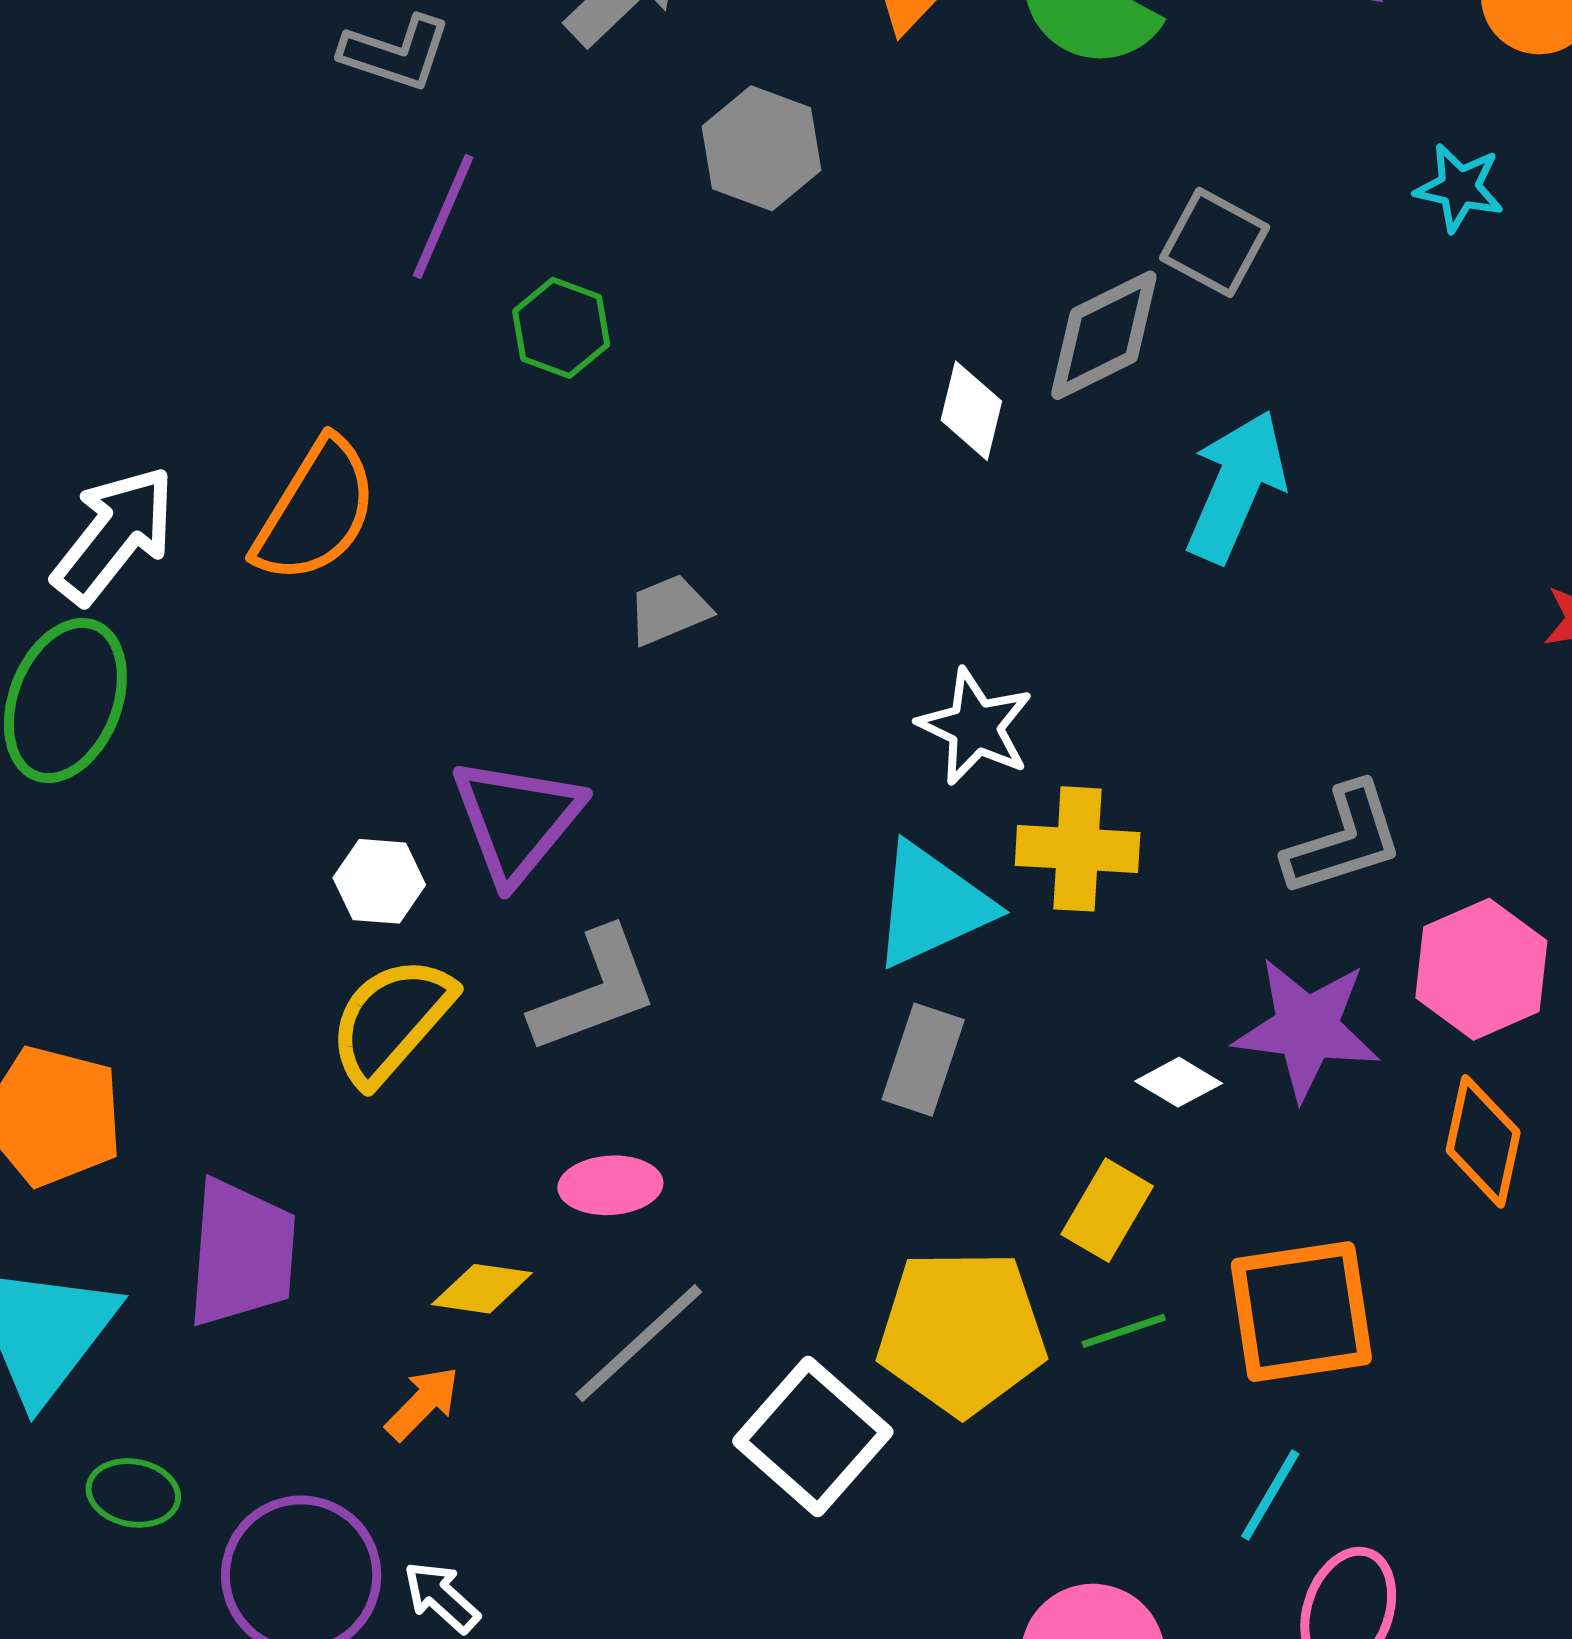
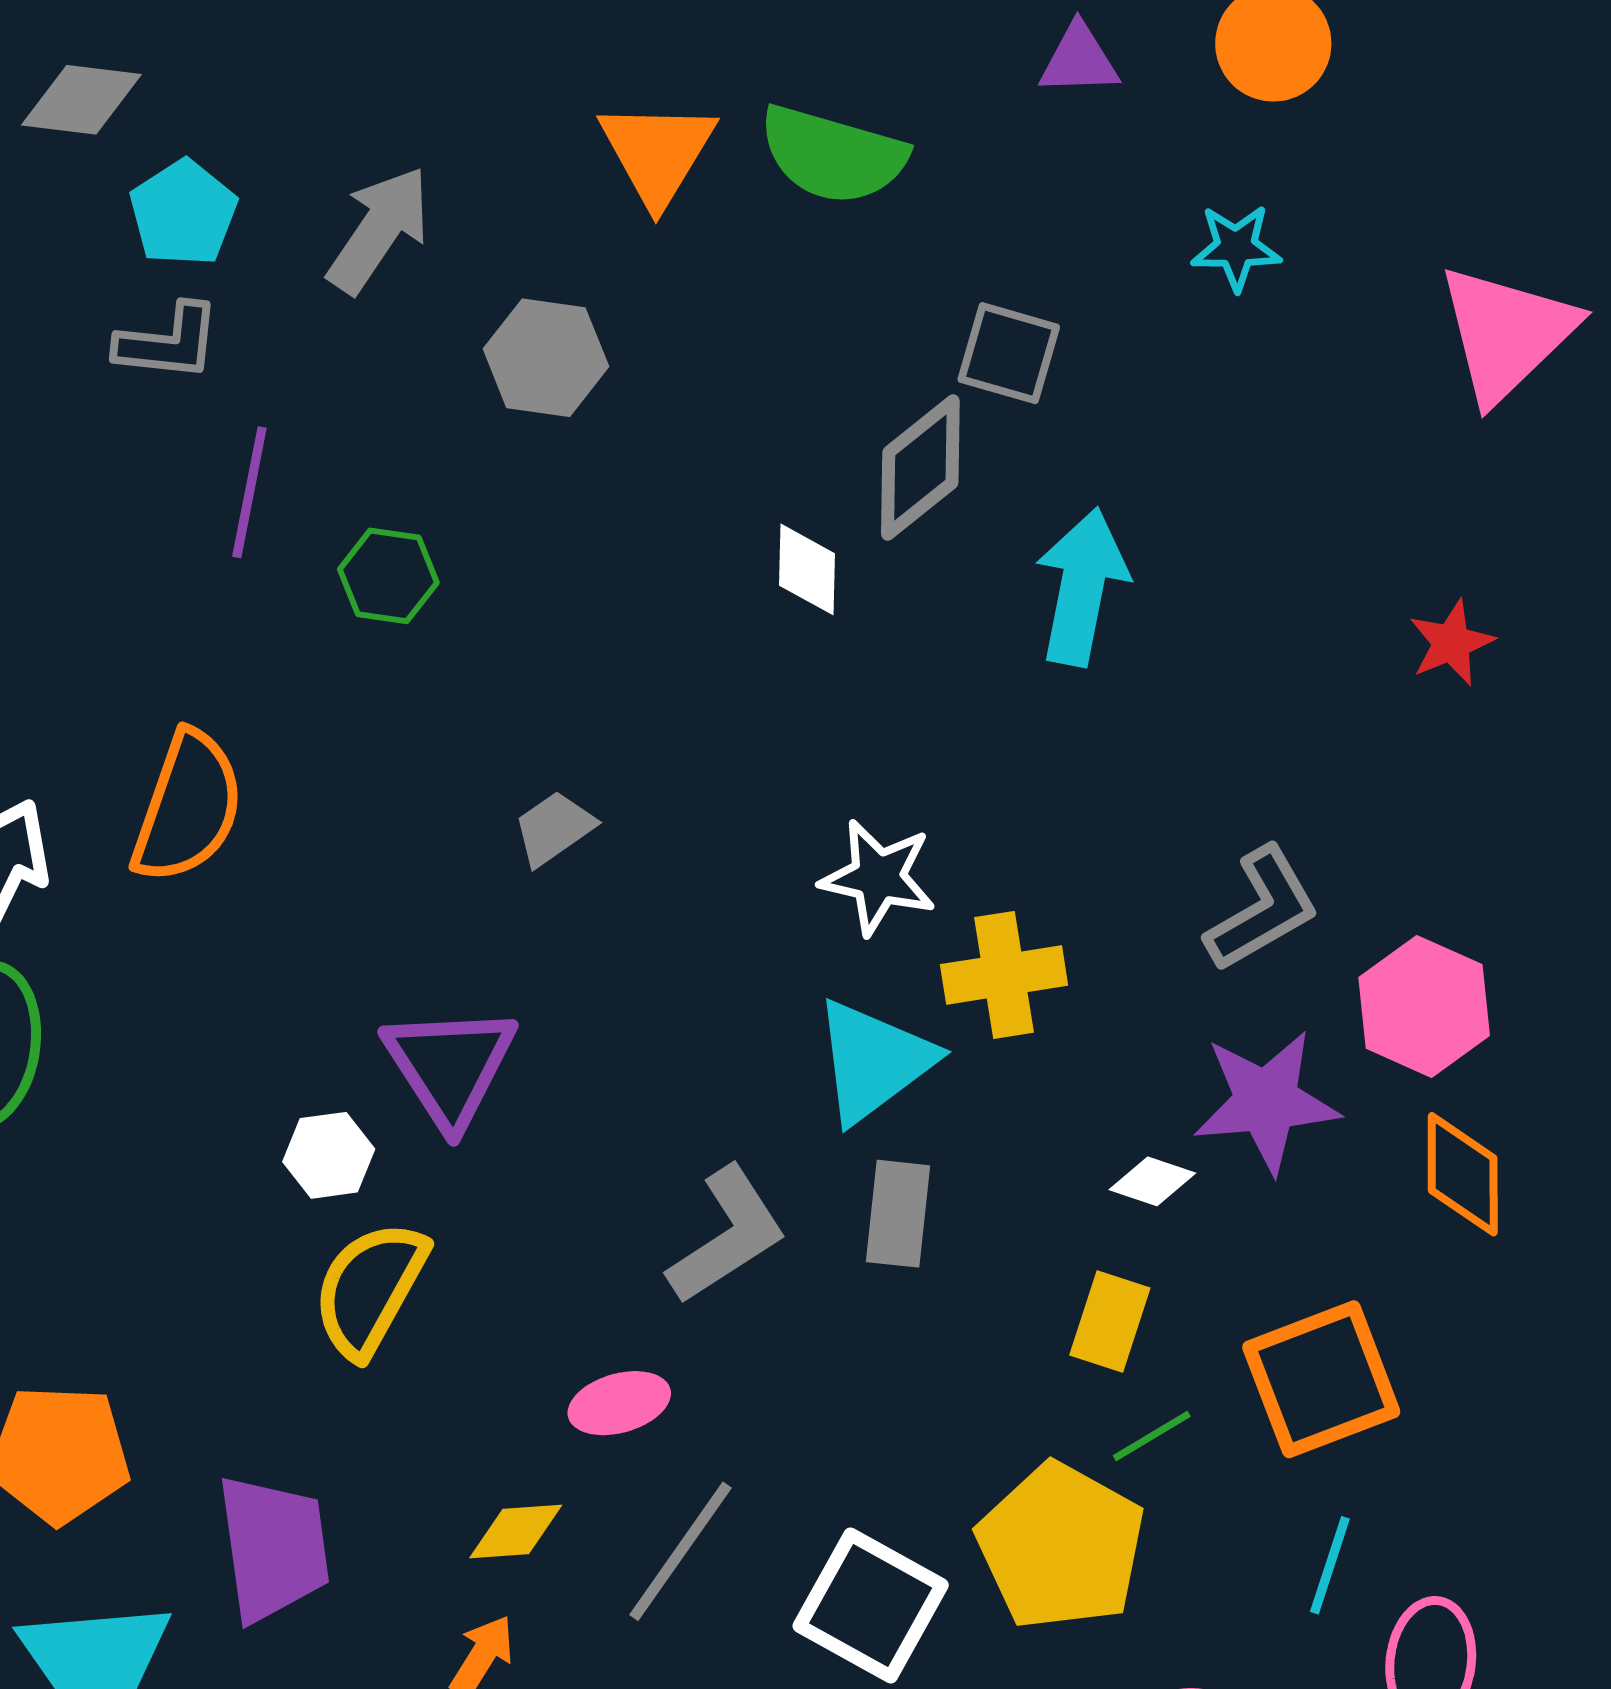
gray L-shape: (595, 991) -> (727, 1235), moved
yellow pentagon: (962, 1332) -> (1061, 1546), moved, turned -30

